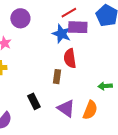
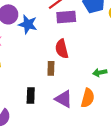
blue star: (62, 34) -> (28, 24), moved
black rectangle: (34, 101) -> (31, 96), turned 35

